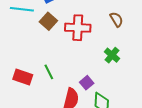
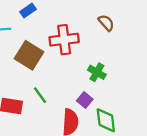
brown square: (48, 21) -> (29, 55), moved, size x1.4
green cross: (112, 55) -> (97, 72), moved

